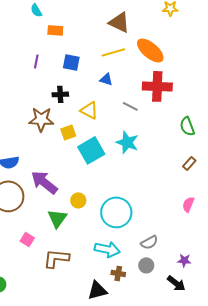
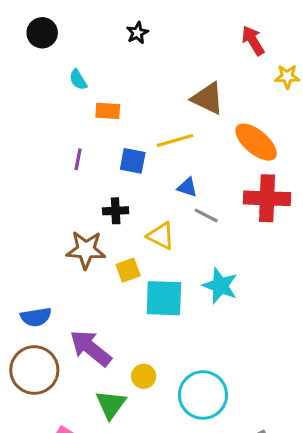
yellow line: (113, 52) -> (175, 141), moved
gray line: (130, 106) -> (206, 215), moved
cyan square: (91, 150) -> (164, 298), turned 32

